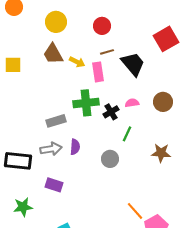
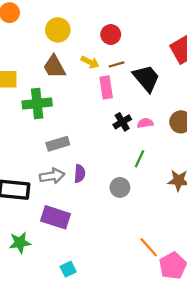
yellow arrow: (77, 62) -> (90, 62), moved
green cross: (86, 103) -> (37, 104), moved
black cross: (111, 112) -> (122, 122), moved
purple rectangle: (54, 185) -> (56, 217), size x1.4

